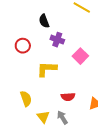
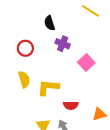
yellow L-shape: (47, 69) -> (48, 88), moved
yellow semicircle: (26, 99) -> (24, 79), moved

